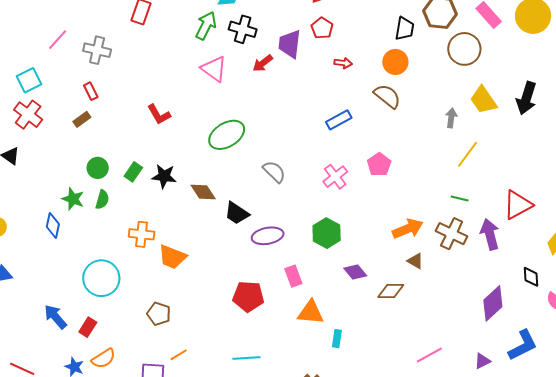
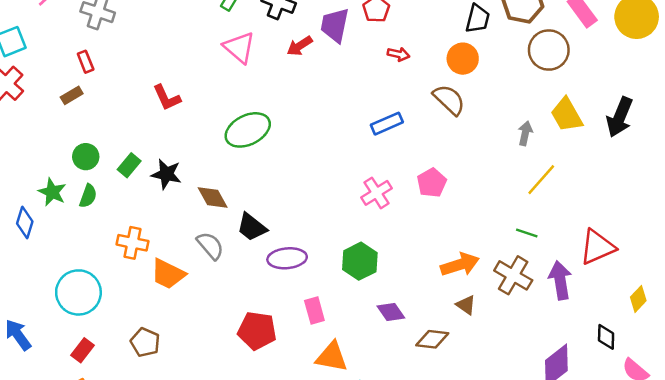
gray semicircle: (274, 172) -> (210, 246), moved
red rectangle: (88, 327) -> (83, 350), moved

